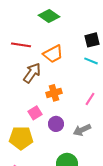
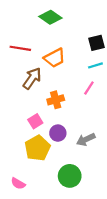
cyan line: (91, 61) -> (95, 65), turned -40
pink line: (90, 99) -> (89, 88), moved
yellow pentagon: (21, 138) -> (37, 148), moved, turned -30

